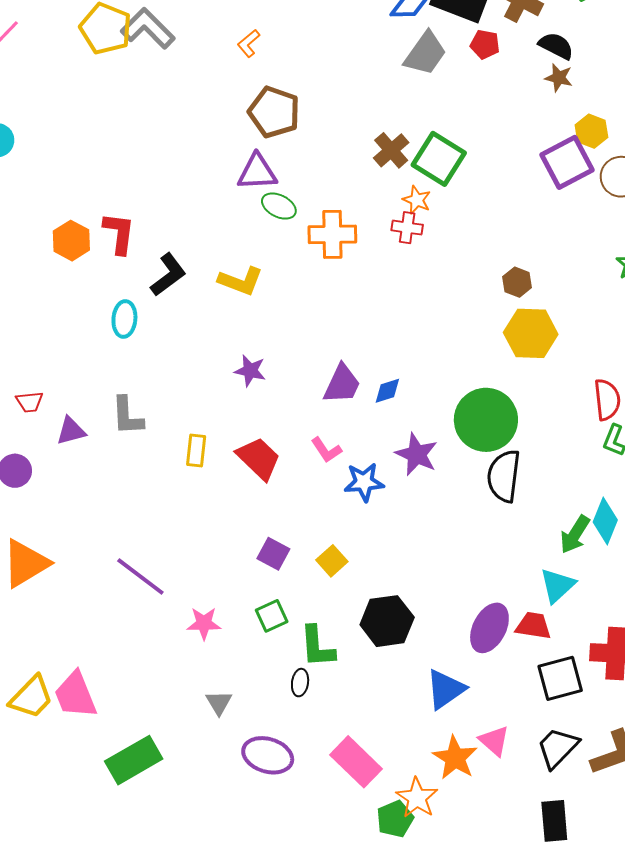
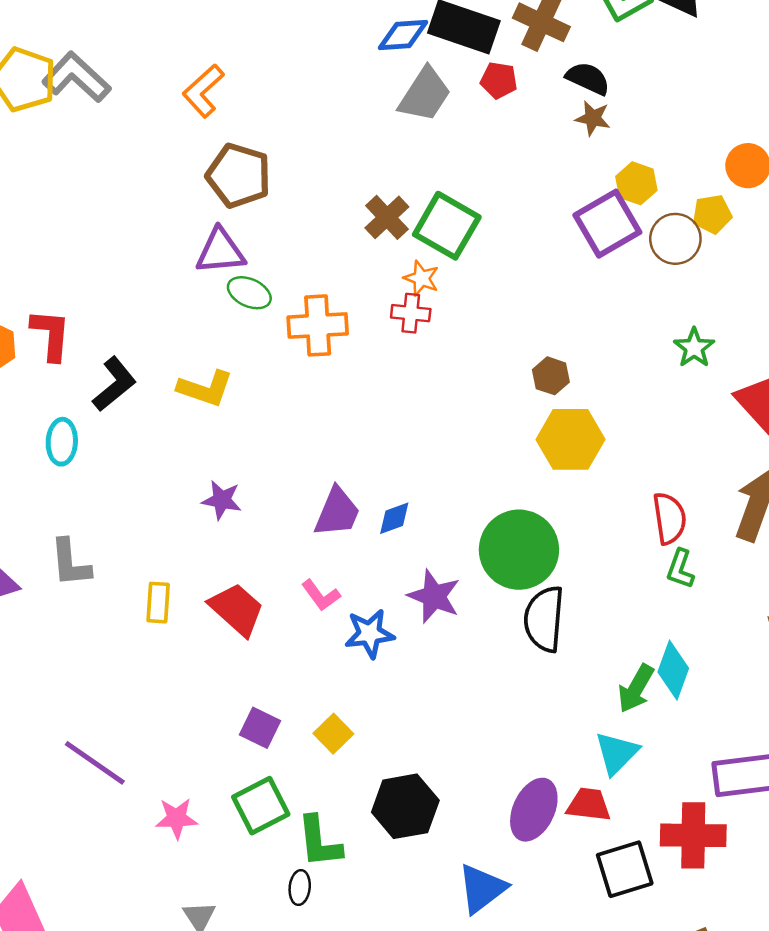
orange L-shape: (249, 43) -> (203, 91), size x1.5
green square: (272, 616) -> (261, 806), size x1.4

